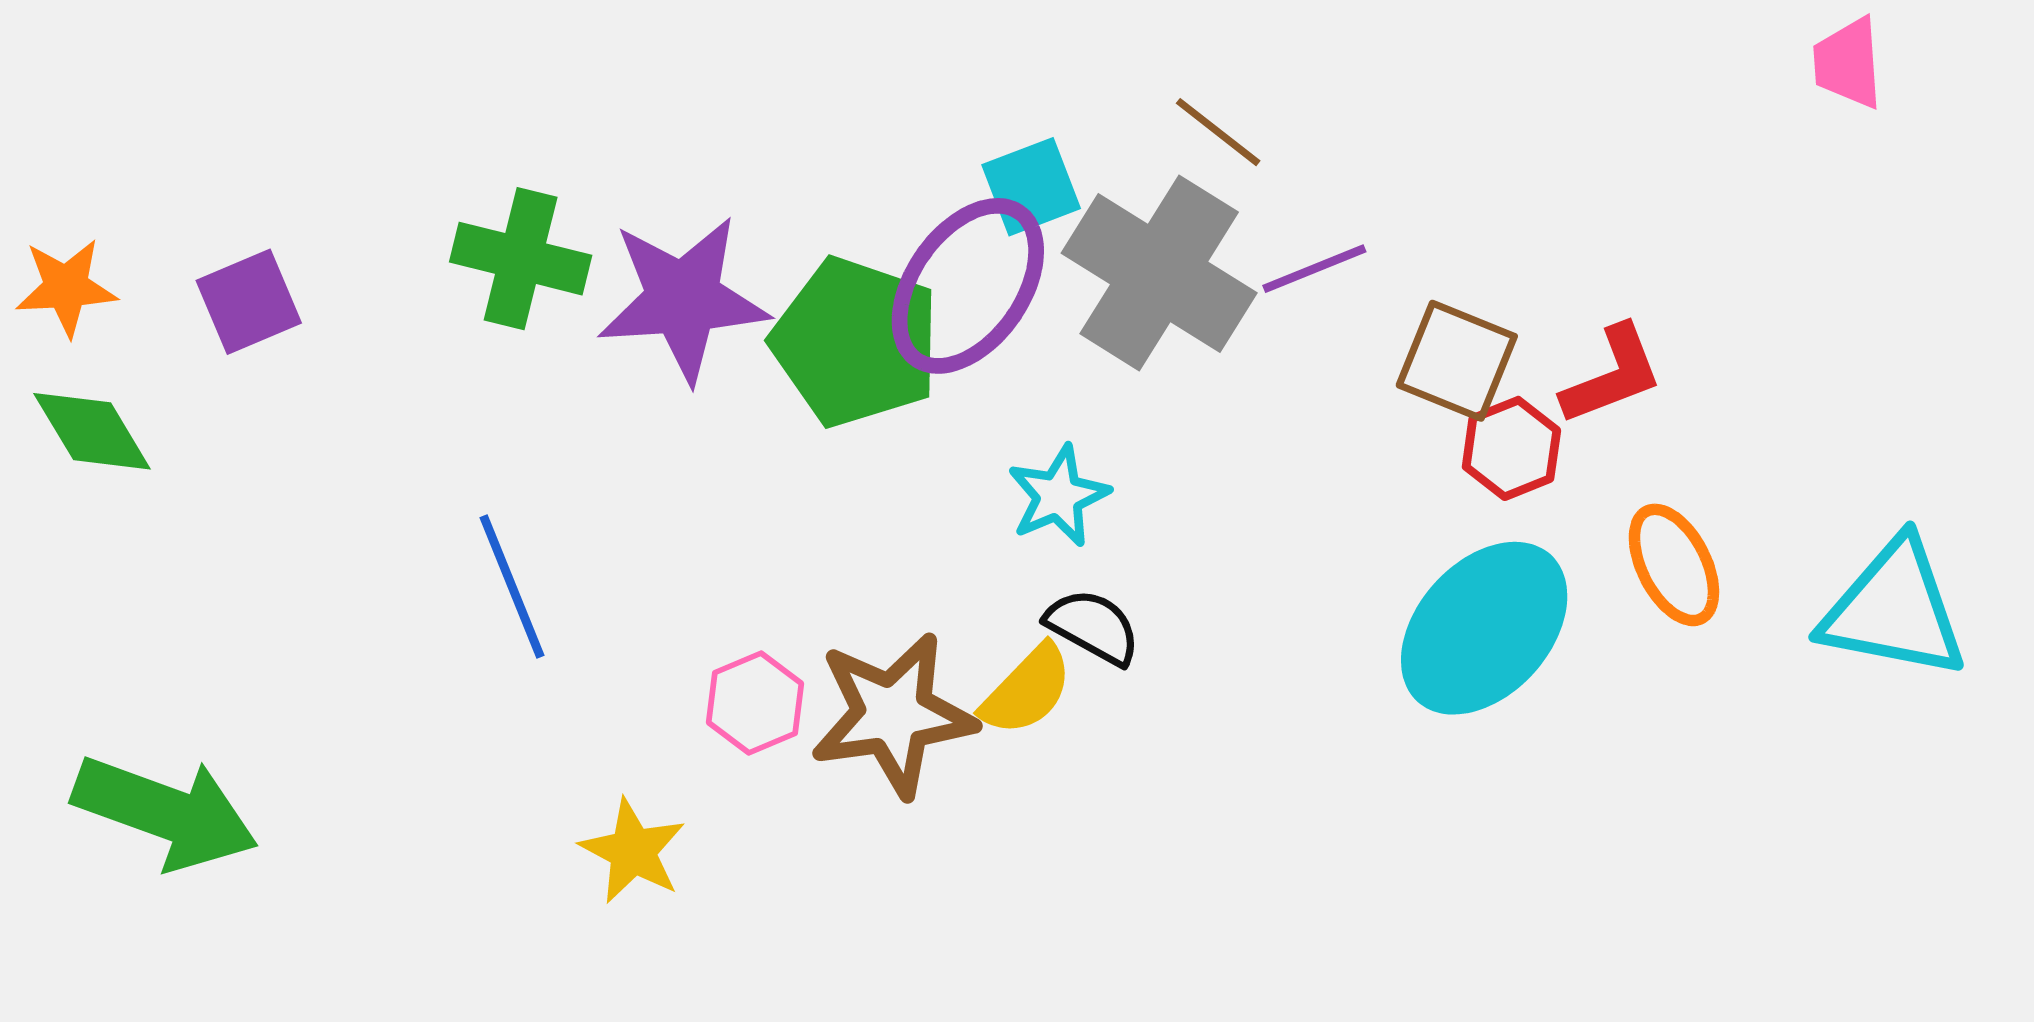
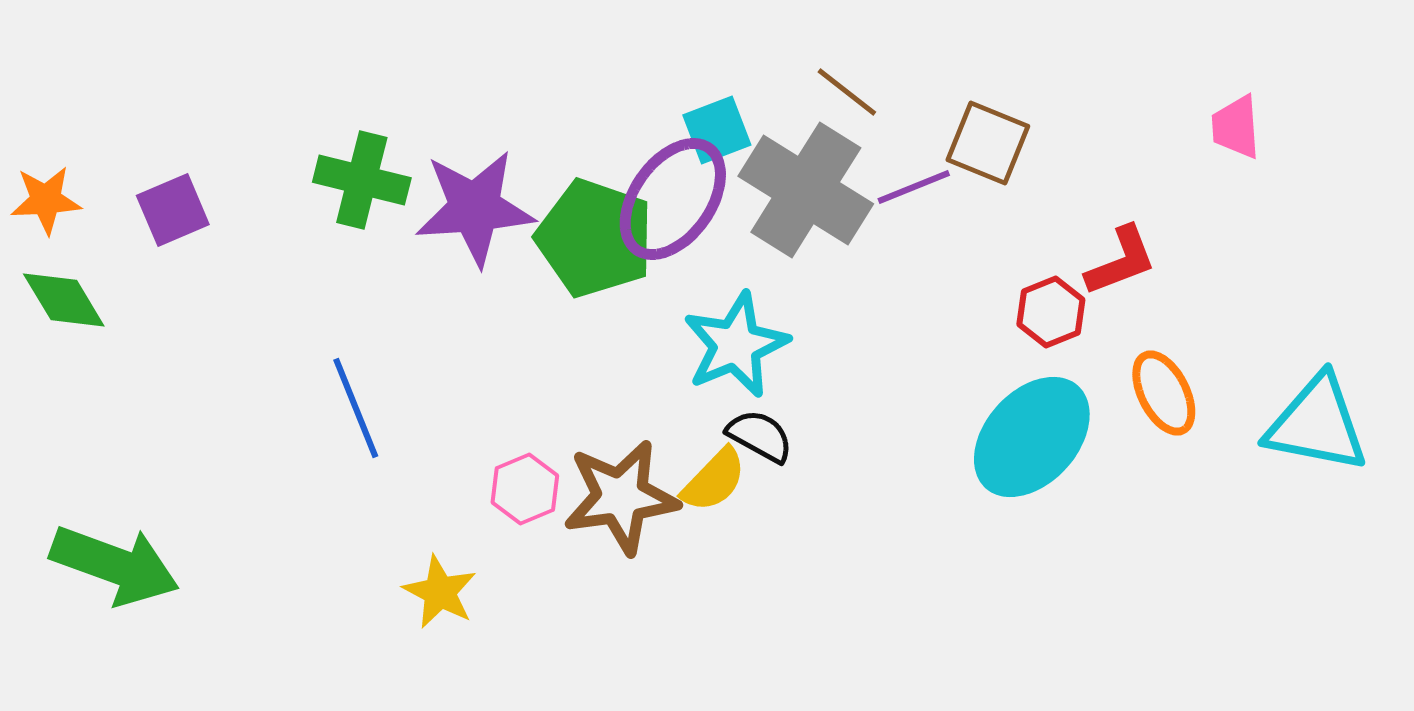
pink trapezoid: (1848, 63) -> (1236, 127), moved
brown square: (1457, 361) -> (988, 143), moved
cyan star: (1058, 496) -> (736, 345), size x1.5

